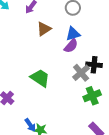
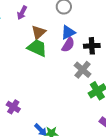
black cross: (94, 65) -> (92, 46), moved
green trapezoid: (40, 78) -> (37, 48), moved

